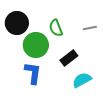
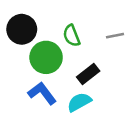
blue L-shape: (33, 73) -> (42, 93), turned -45
cyan semicircle: (82, 80) -> (79, 102), moved

